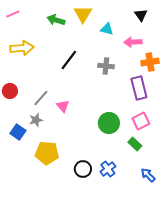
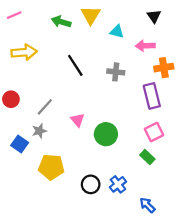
black line: (69, 60) -> (75, 65), turned -70
pink triangle: (63, 106) -> (78, 120), moved
green circle: (109, 123) -> (106, 134), moved
blue arrow: (148, 175) -> (147, 205), moved

